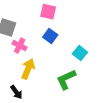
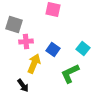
blue square: (50, 36) -> (53, 50), moved
pink cross: (20, 46) -> (26, 42), turned -32

